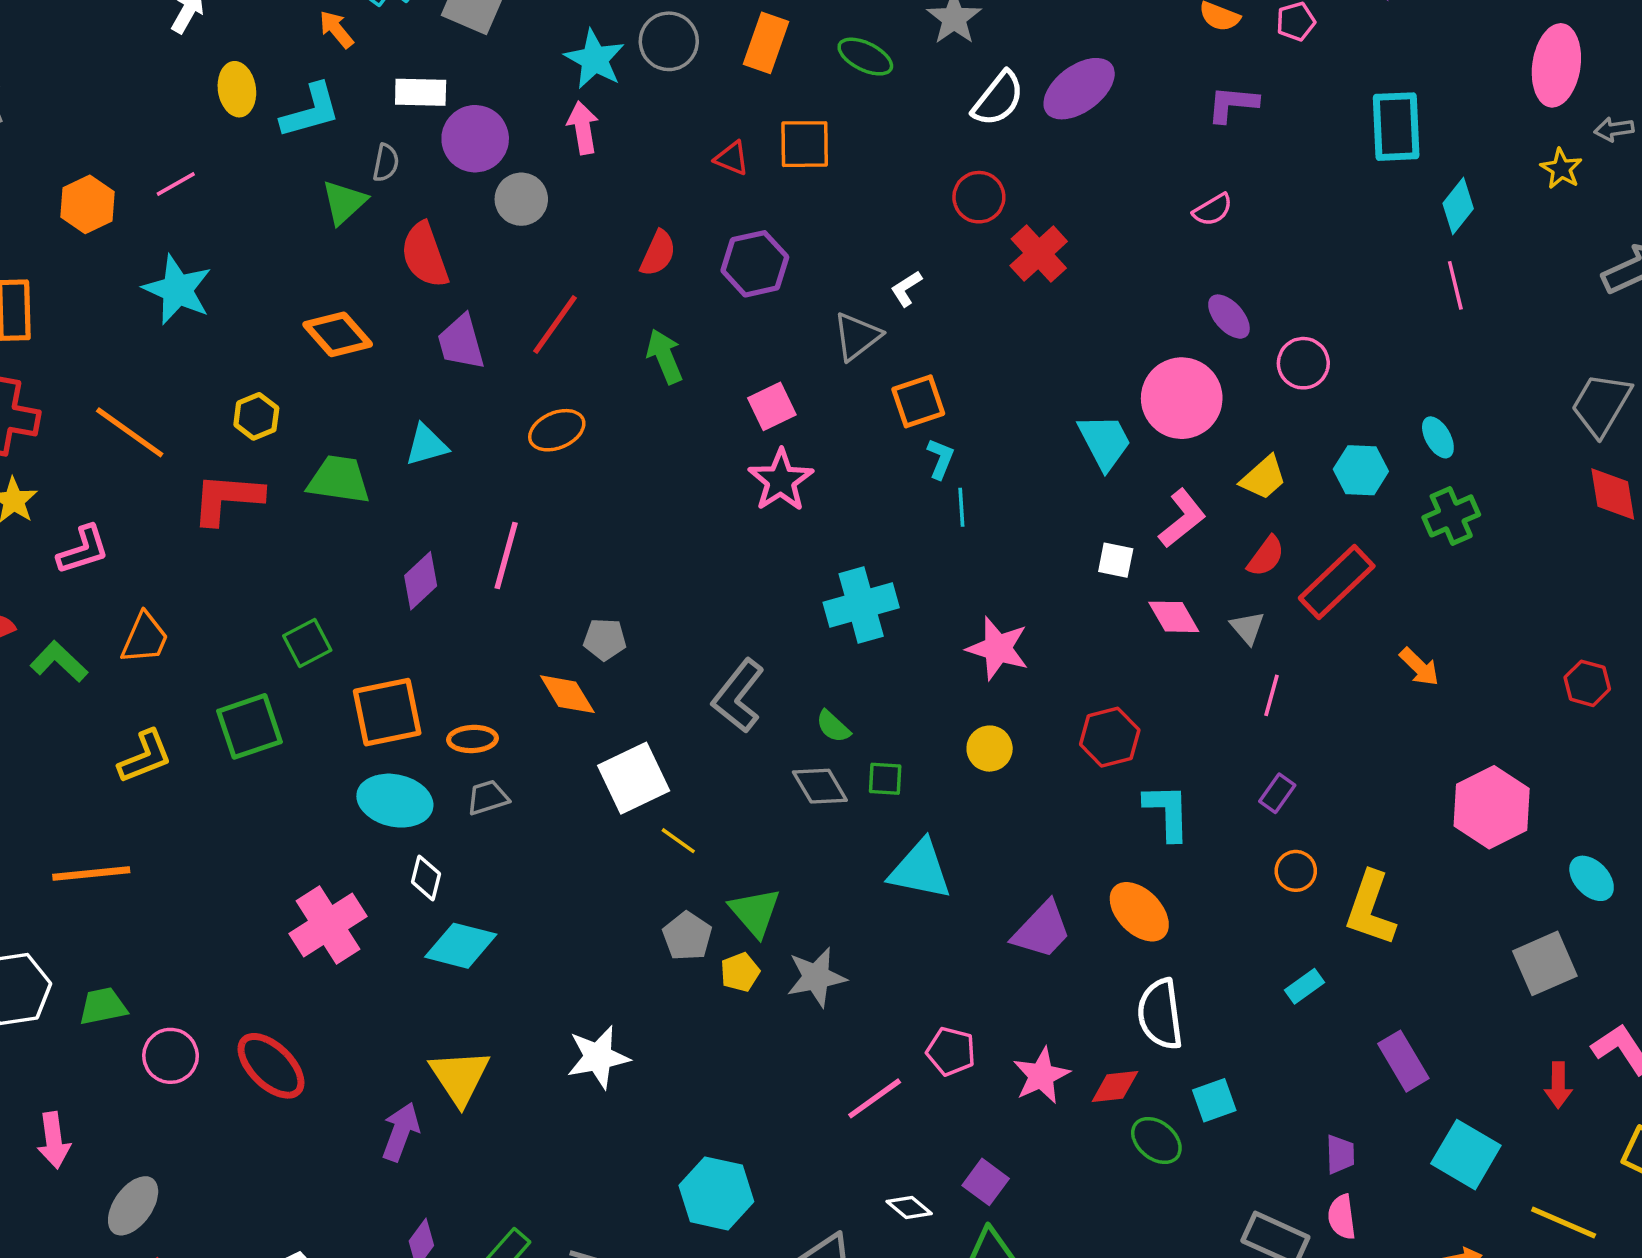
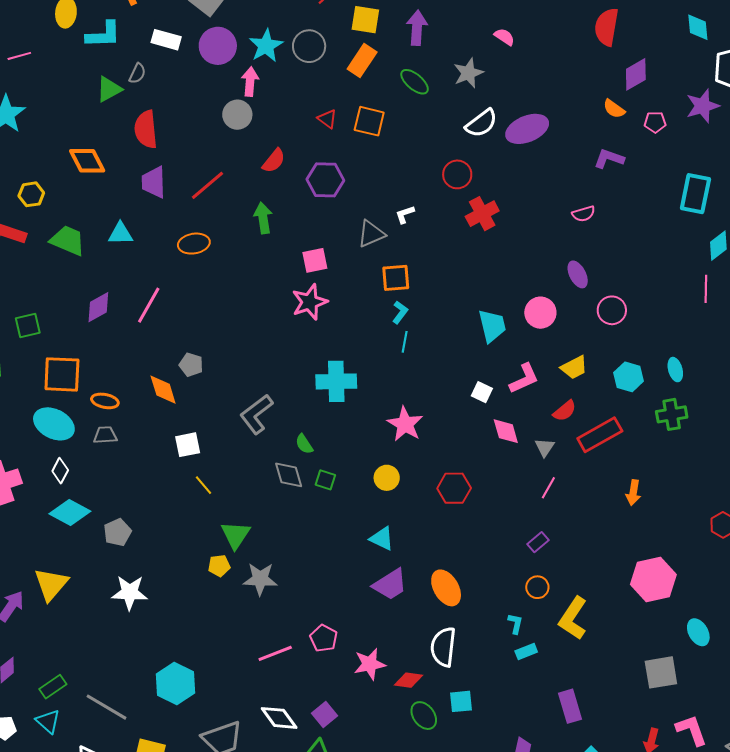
purple circle: (475, 139) -> (218, 46), moved
gray circle: (521, 199) -> (237, 115), moved
pink circle: (1182, 398) -> (540, 313), size x0.7
orange arrow: (1419, 667) -> (633, 493), turned 40
white square: (634, 778) -> (188, 445), size x0.7
cyan L-shape: (1167, 812) -> (515, 624), moved, size x0.6
cyan triangle: (920, 870) -> (382, 539), moved, size x0.7
gray pentagon: (687, 936) -> (117, 532), moved
white diamond: (909, 1207) -> (279, 718), size x1.5

